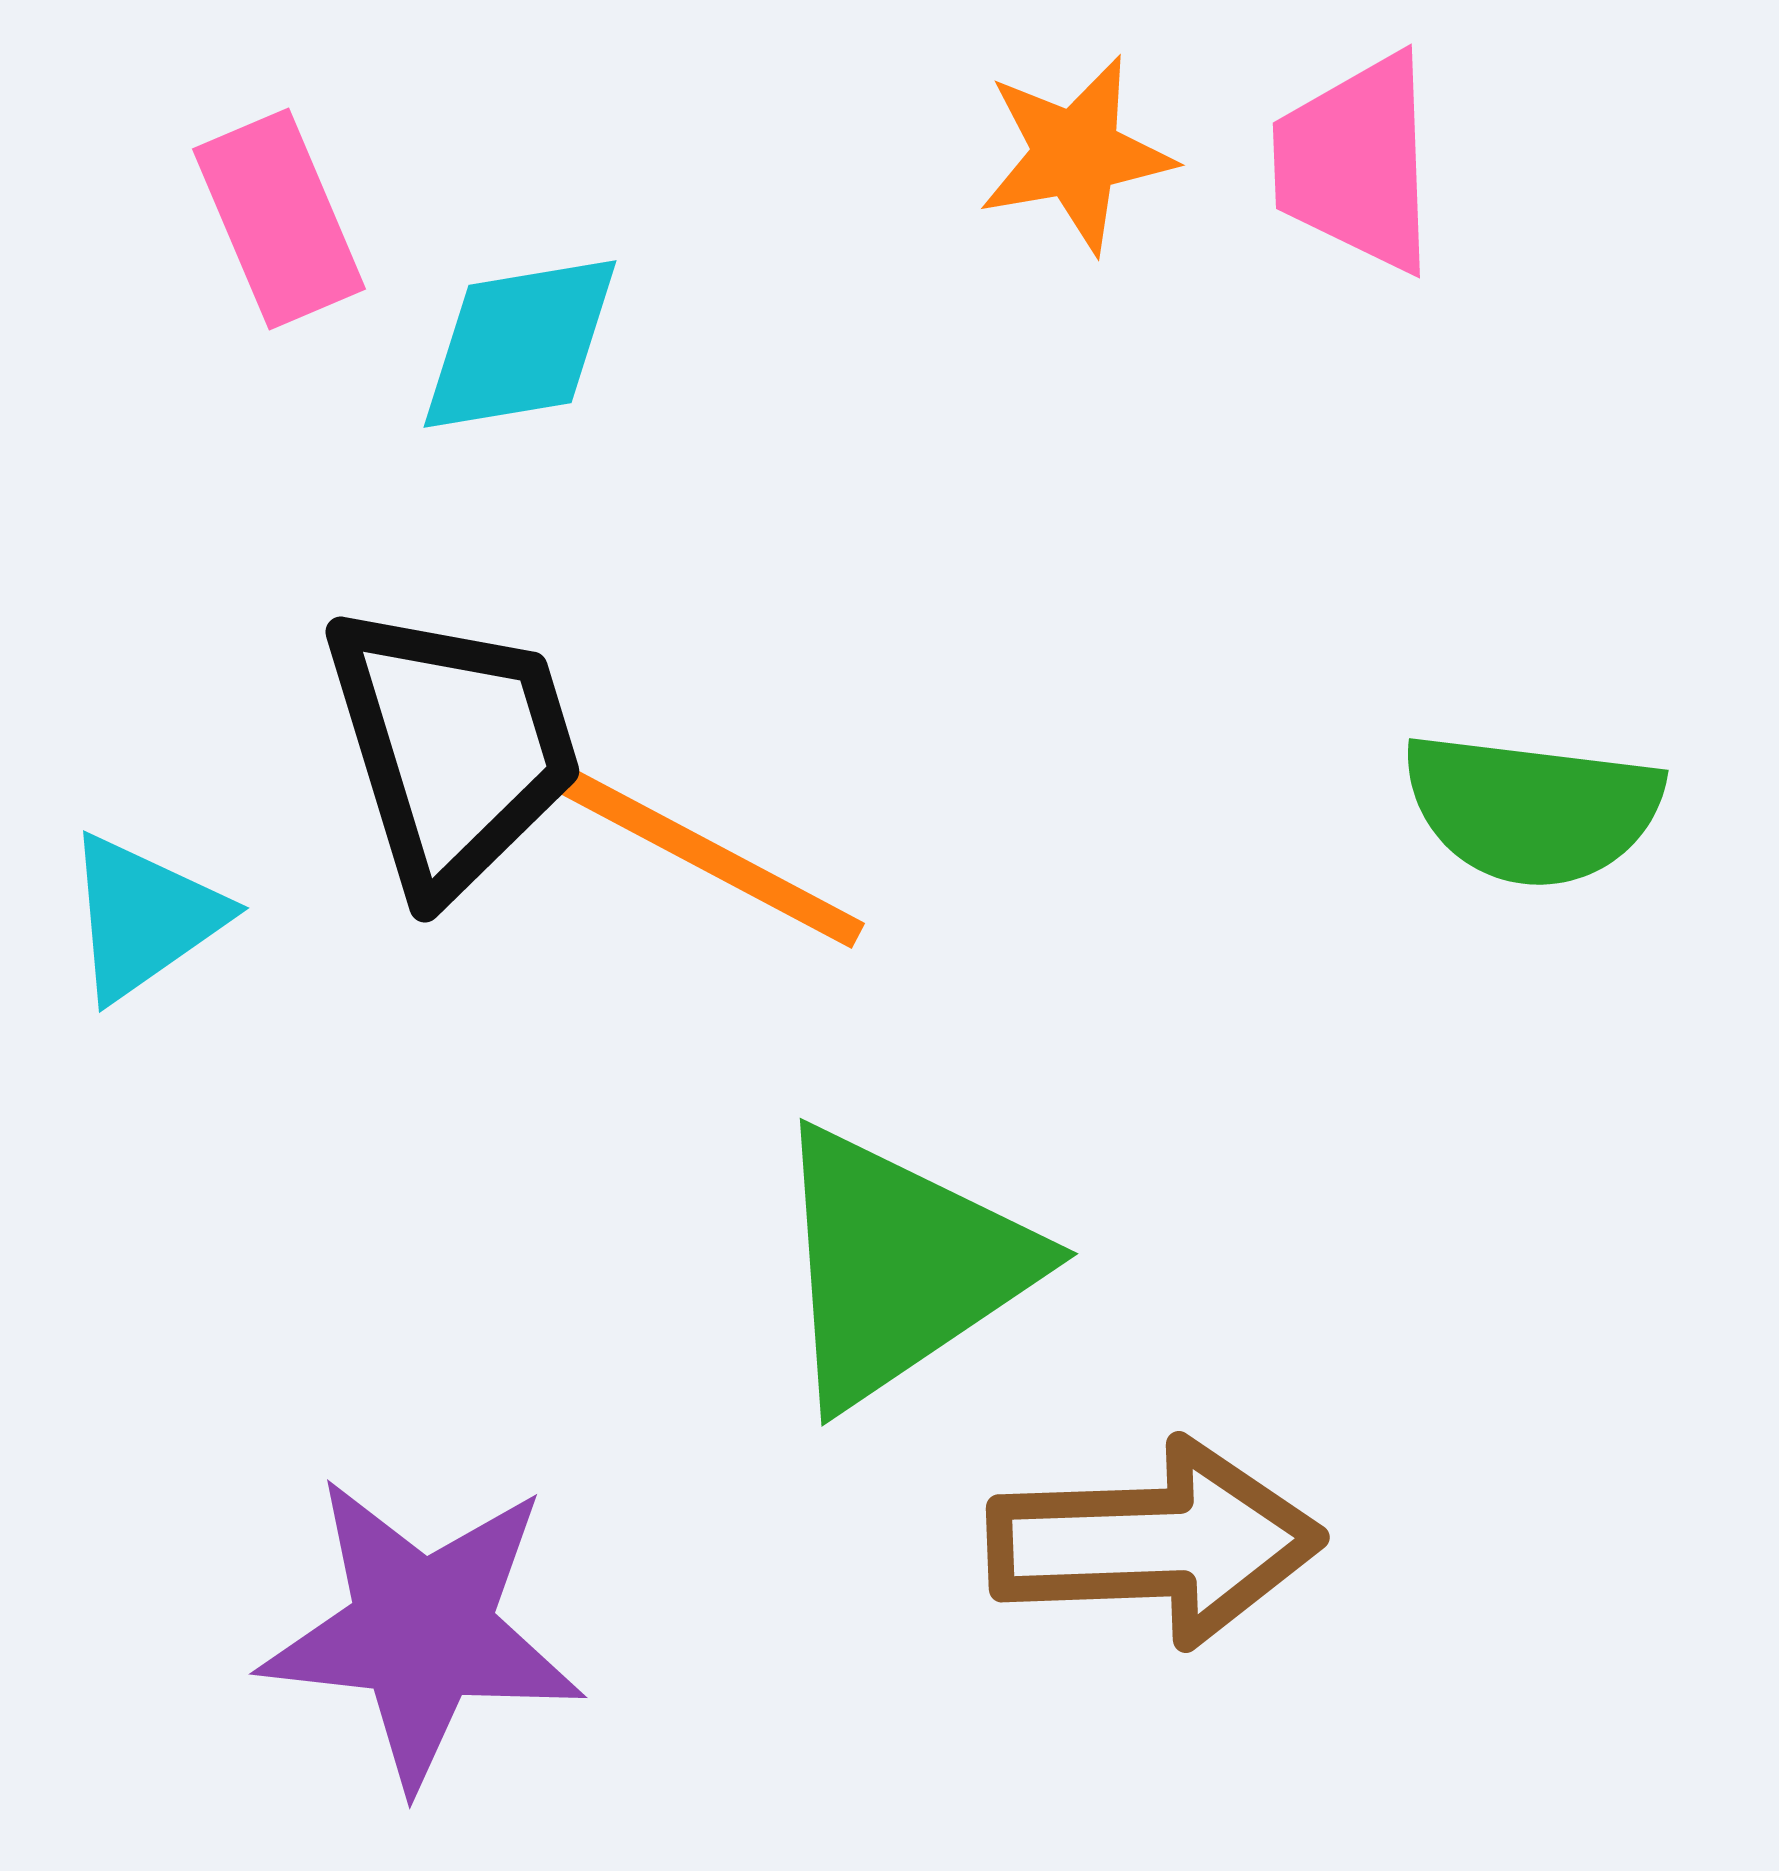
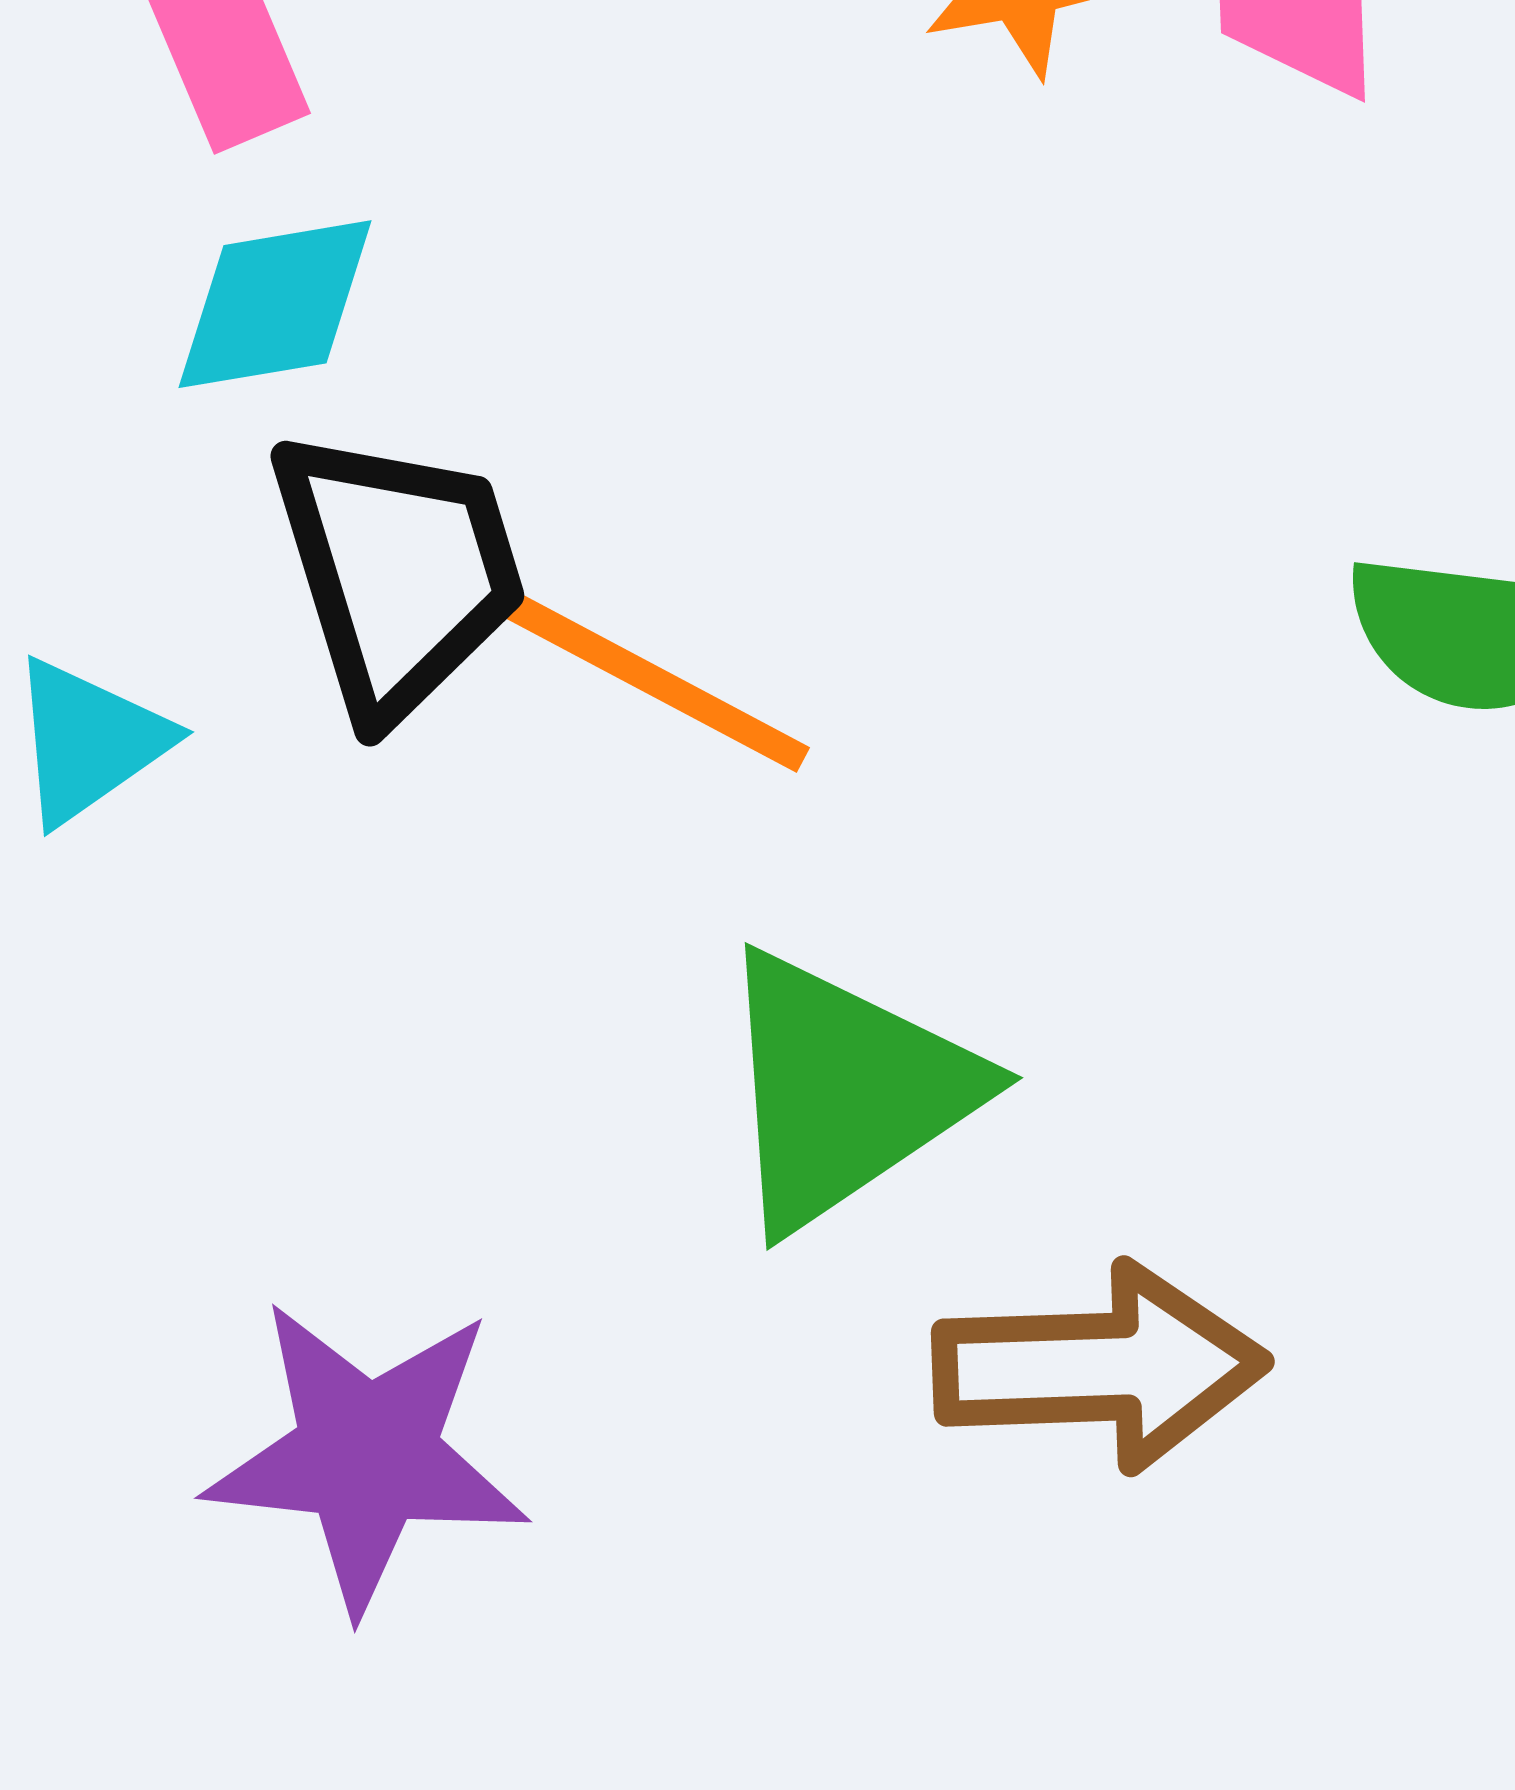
cyan diamond: (520, 344) -> (275, 304), moved

